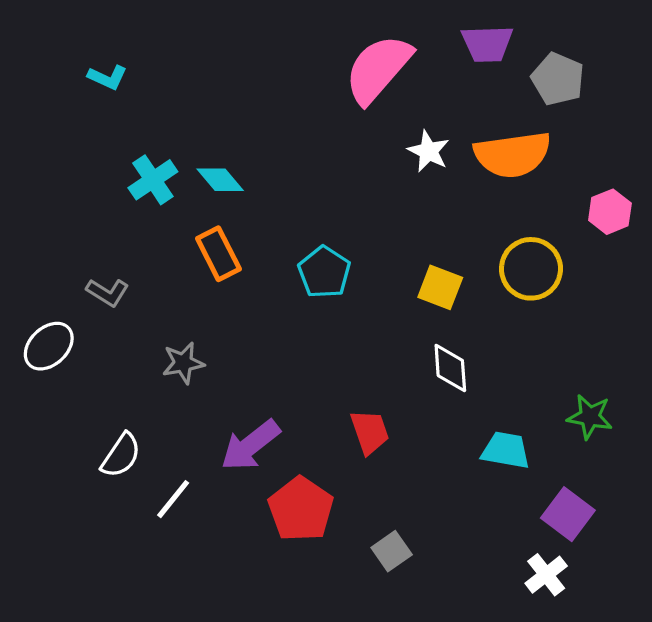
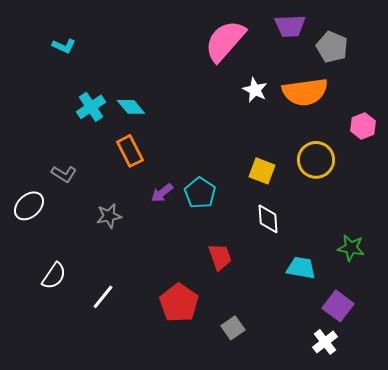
cyan pentagon: (324, 272) -> (200, 193), moved
purple arrow: (250, 445) -> (162, 193), moved, size x0.6
white semicircle: (121, 455) -> (54, 276), moved

